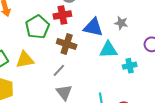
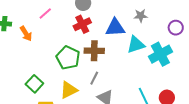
green pentagon: (37, 27) -> (68, 58), moved
yellow triangle: (25, 60) -> (69, 90), moved
cyan cross: (130, 66) -> (160, 54), size x1.6

